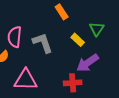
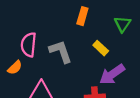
orange rectangle: (62, 12) -> (82, 16), turned 49
green triangle: (97, 29) -> (122, 24), moved

